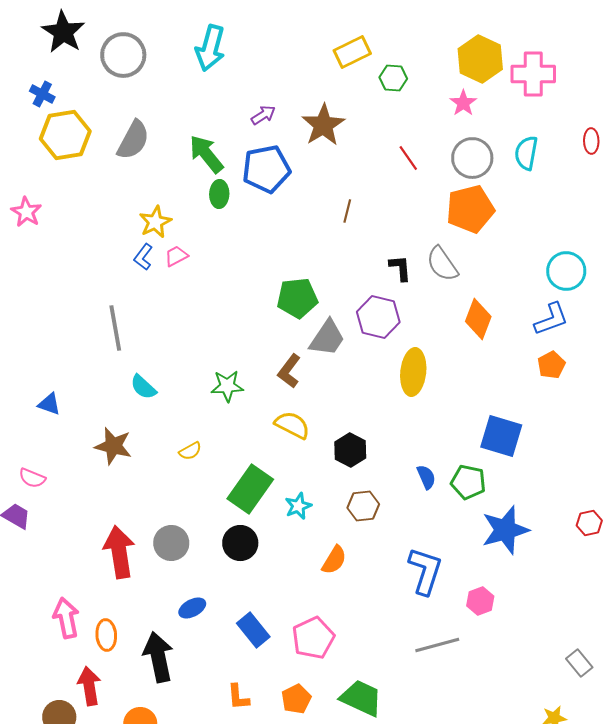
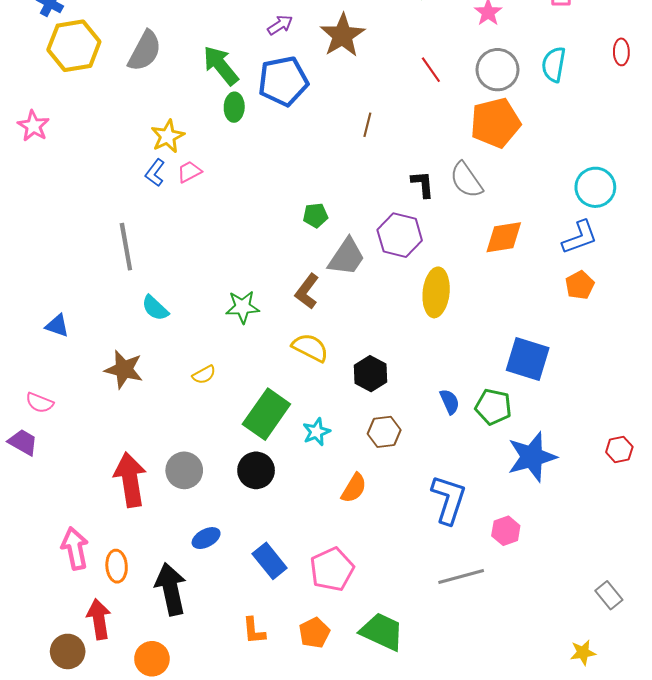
green pentagon: (297, 298) -> (315, 215), size x0.6
orange diamond: (478, 319) -> (504, 237), turned 60

